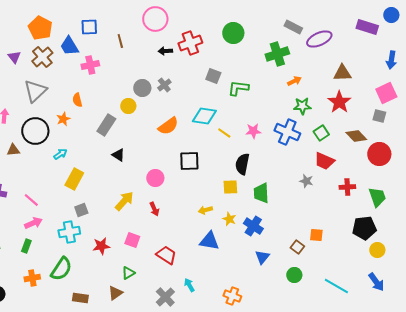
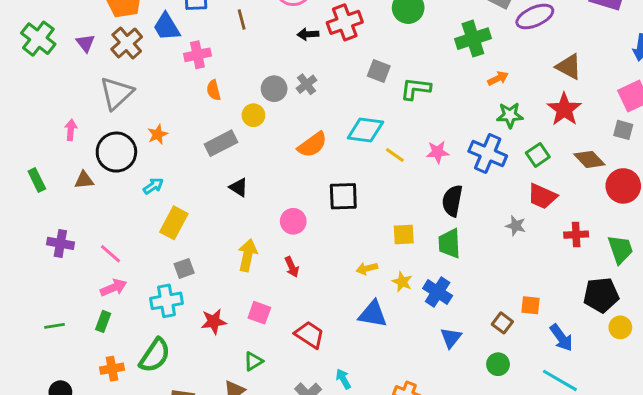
brown triangle: (342, 73) -> (569, 67), turned 30
orange semicircle: (77, 100) -> (214, 90), moved
gray rectangle: (106, 125) -> (221, 143), turned 30
black semicircle: (242, 164) -> (452, 201), moved
yellow arrow: (124, 201) -> (248, 255), turned -30
blue arrow: (376, 282) -> (561, 338), moved

